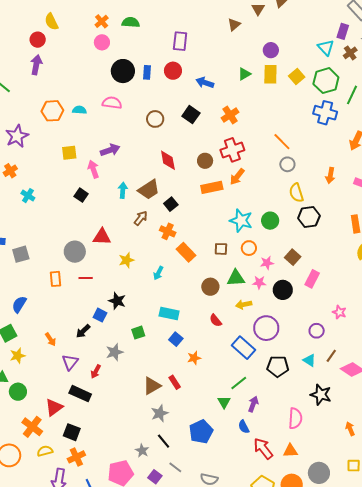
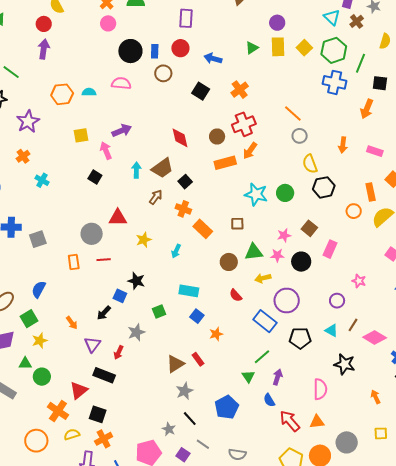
brown circle: (155, 119) -> (163, 73), moved
orange circle: (249, 248) -> (354, 211), moved

